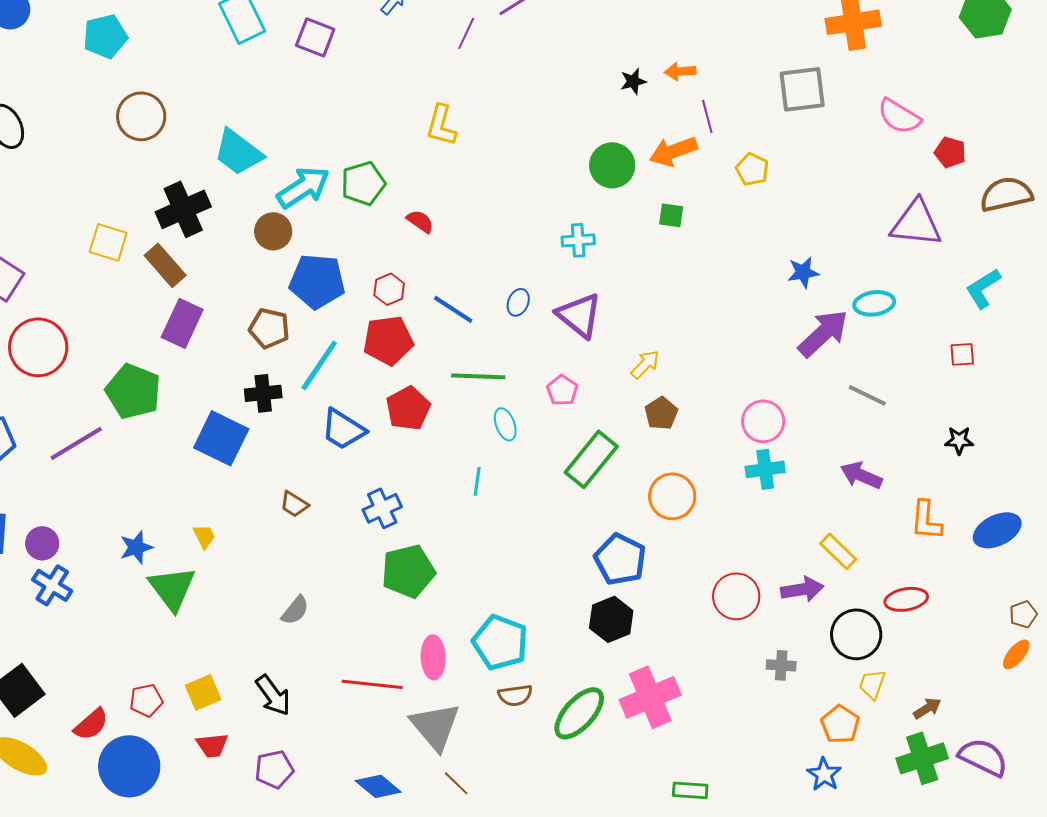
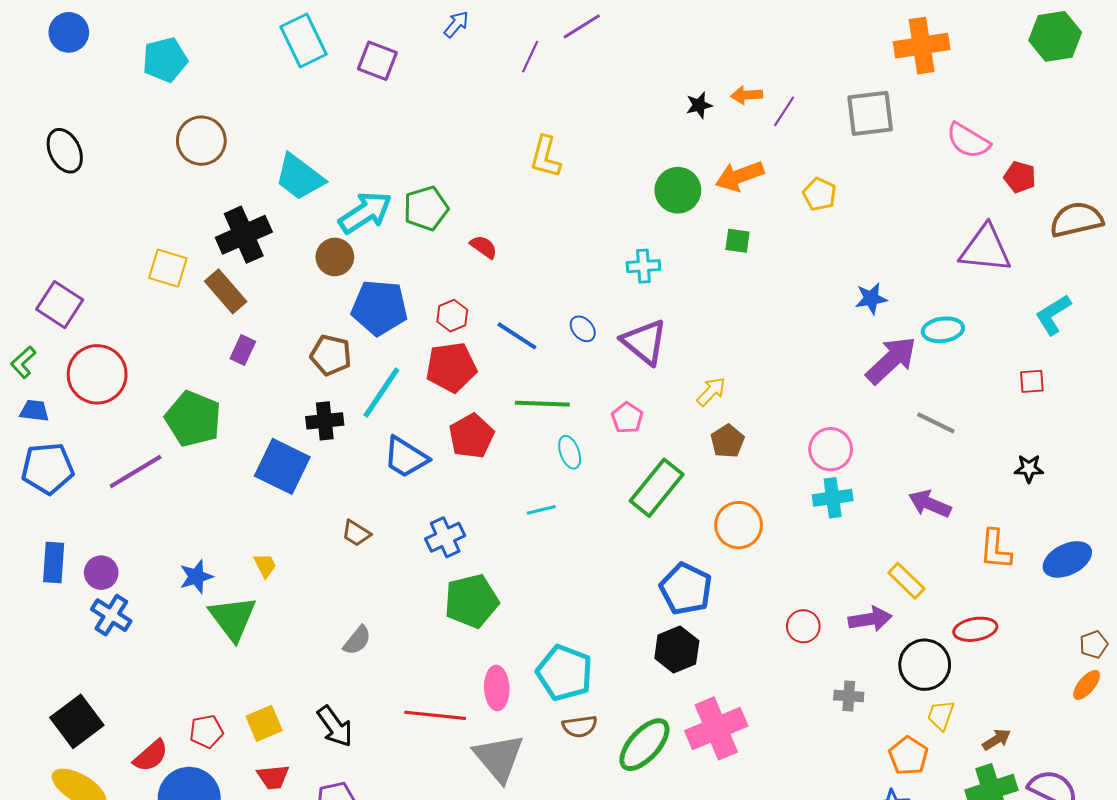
purple line: (707, 116) -> (784, 111), moved, turned 48
yellow L-shape: (441, 125) -> (545, 157), moved
blue ellipse: (518, 302) -> (583, 329), turned -64
purple rectangle: (182, 323) -> (243, 350), size x0.6
cyan line: (477, 481) -> (541, 510), turned 68
red circle: (736, 596) -> (803, 626), size x0.7

